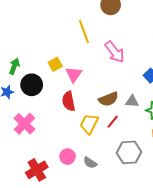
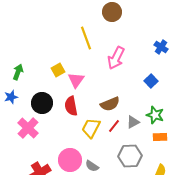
pink arrow: (115, 52) -> (116, 58), turned 65
black circle: (32, 85) -> (42, 103), moved
gray triangle: (132, 101) -> (133, 122), moved, turned -32
pink circle: (68, 157) -> (70, 160), size x1.5

